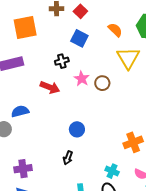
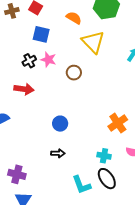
pink star: (82, 79) -> (48, 60), moved
black arrow: (68, 158) -> (58, 153), turned -96
purple cross: (23, 169) -> (17, 174), turned 36

